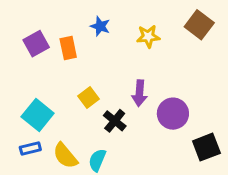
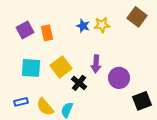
blue star: (100, 26) -> (83, 26), moved
yellow square: (89, 98) -> (61, 67), size x1.5
cyan square: (38, 115) -> (31, 68), moved, turned -35

